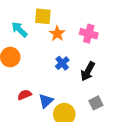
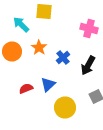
orange star: (57, 34) -> (39, 48), moved
blue triangle: (46, 101) -> (48, 84), moved

